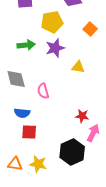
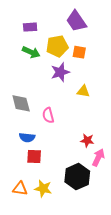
orange square: (90, 29) -> (79, 52), moved, turned -32
green arrow: (26, 45) -> (31, 52), moved, turned 30

